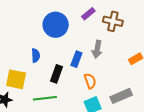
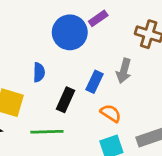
purple rectangle: (88, 14) -> (98, 18), moved
orange semicircle: (90, 81) -> (111, 113), turned -42

